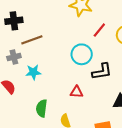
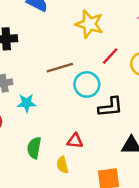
brown line: (32, 40) -> (60, 68), moved
red triangle: (77, 92) -> (75, 141), moved

